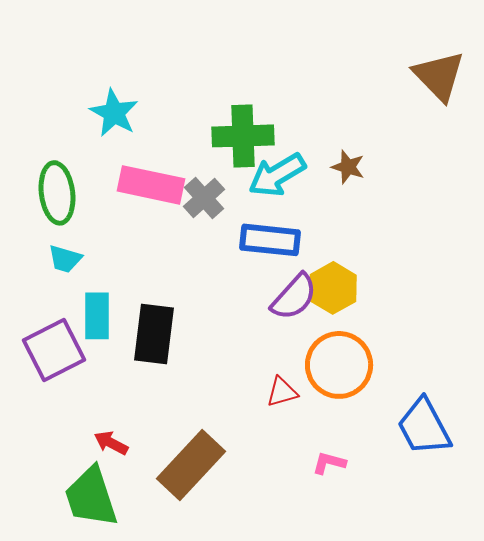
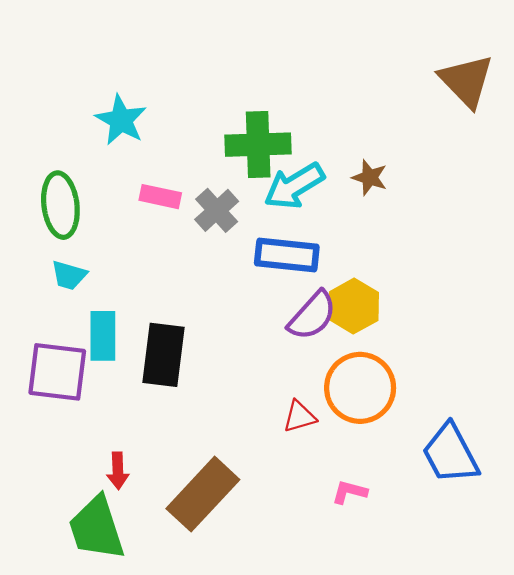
pink rectangle: (151, 185) -> (160, 197), size x0.6
purple square: (54, 350) -> (57, 372), turned 34
red arrow: (111, 443) -> (118, 471), turned -120

